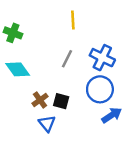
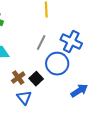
blue circle: (100, 89) -> (57, 64), moved
black square: (61, 101) -> (36, 79), turned 32

